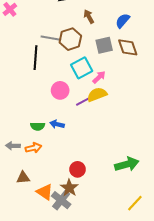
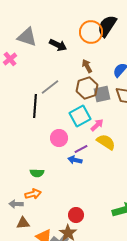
gray line: (51, 38) -> (50, 87), turned -48
brown hexagon: (70, 39) -> (87, 88), moved
yellow semicircle: (97, 95) -> (106, 142), moved, turned 54
blue arrow: (57, 124) -> (75, 160), moved
gray arrow: (13, 146) -> (16, 204), moved

